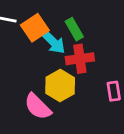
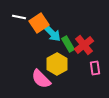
green rectangle: (74, 29) -> (68, 44), moved
red cross: (80, 59) -> (84, 45), moved, turned -30

